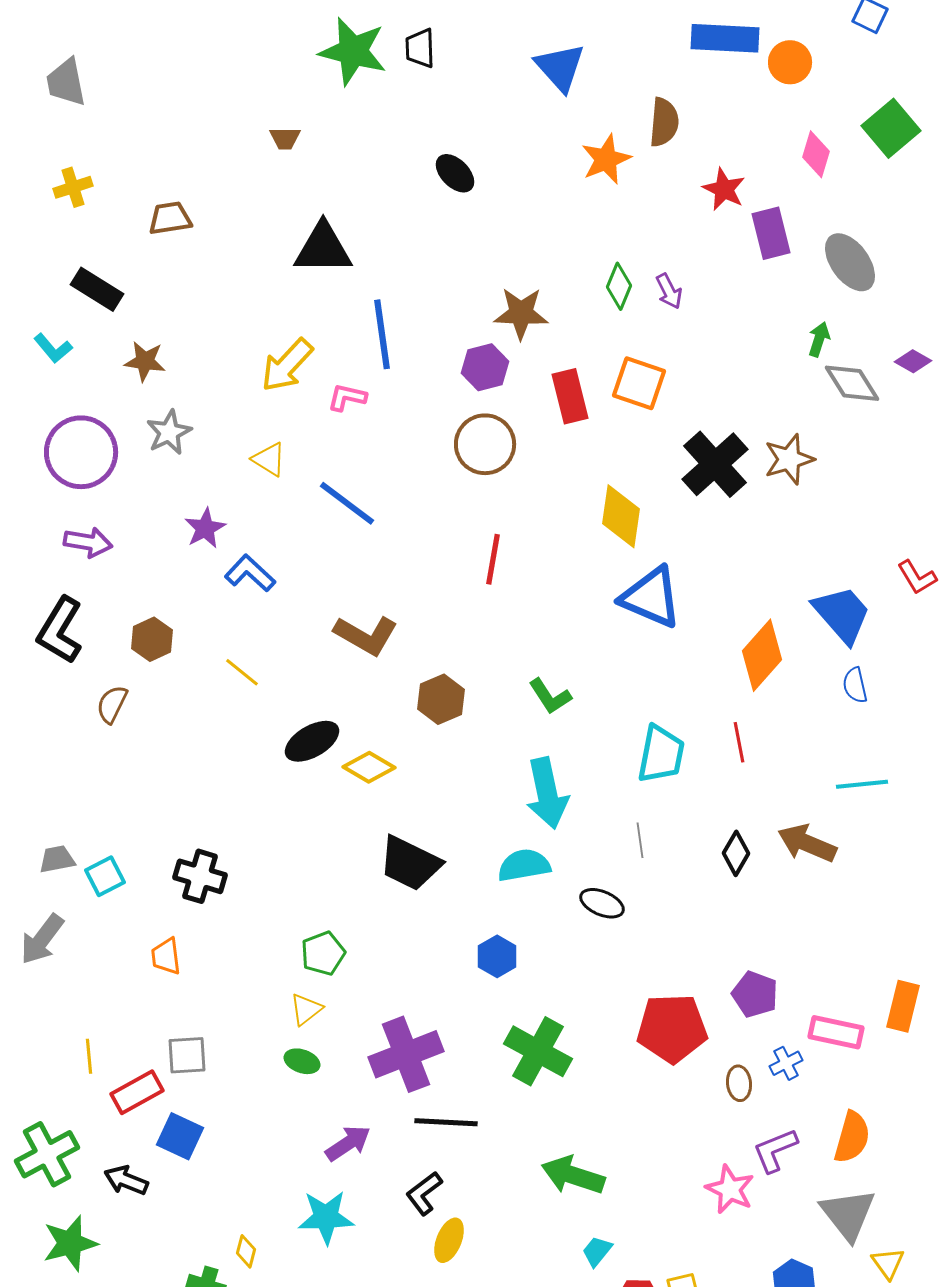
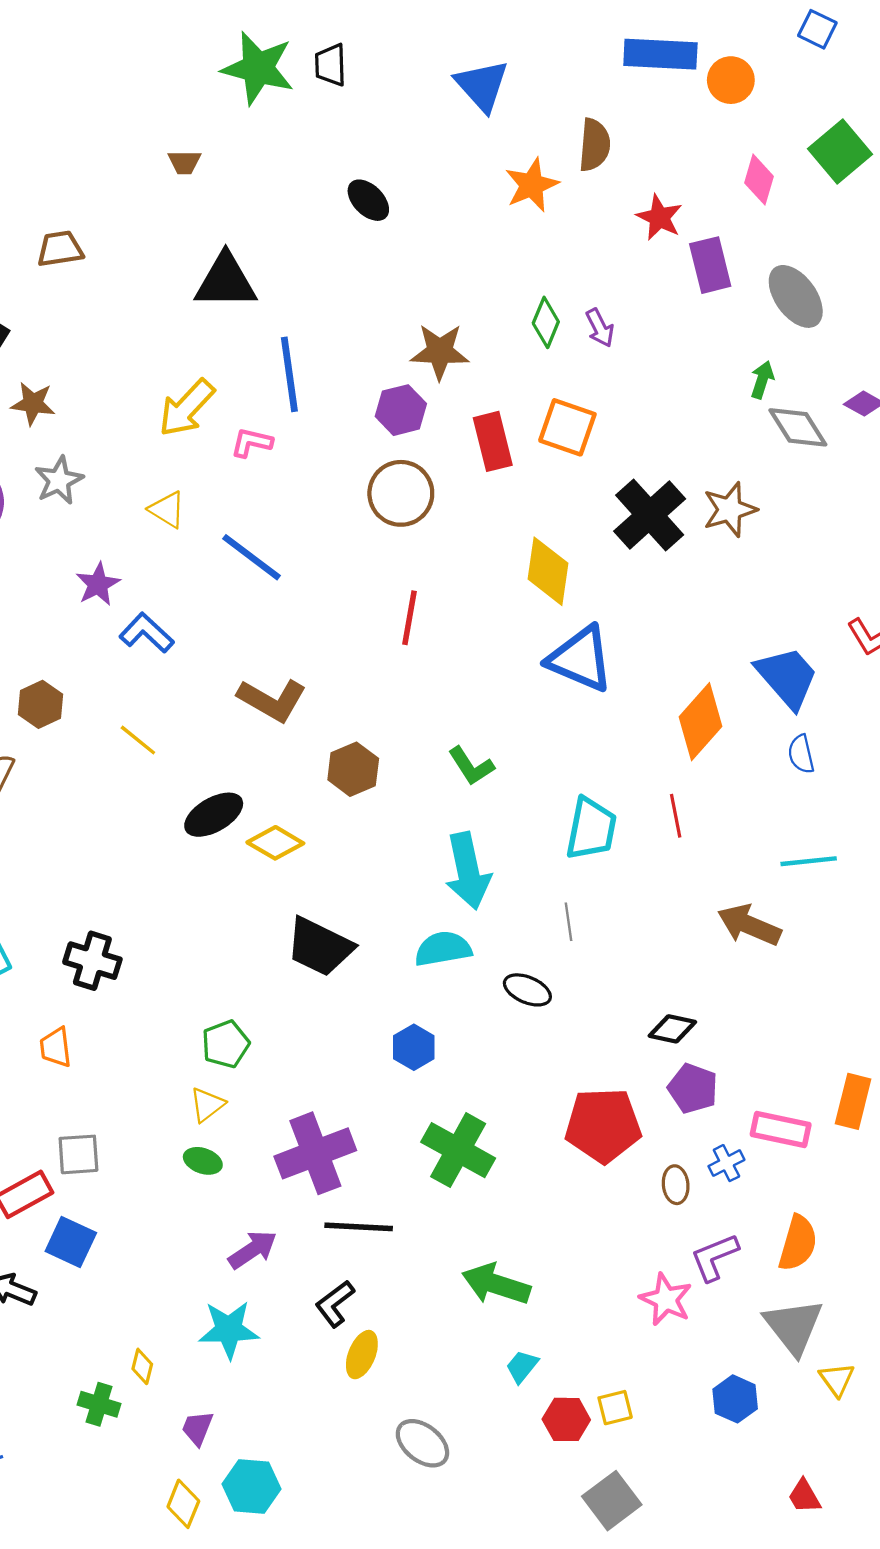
black diamond: (736, 853) -> (672, 1029), moved, turned 72

